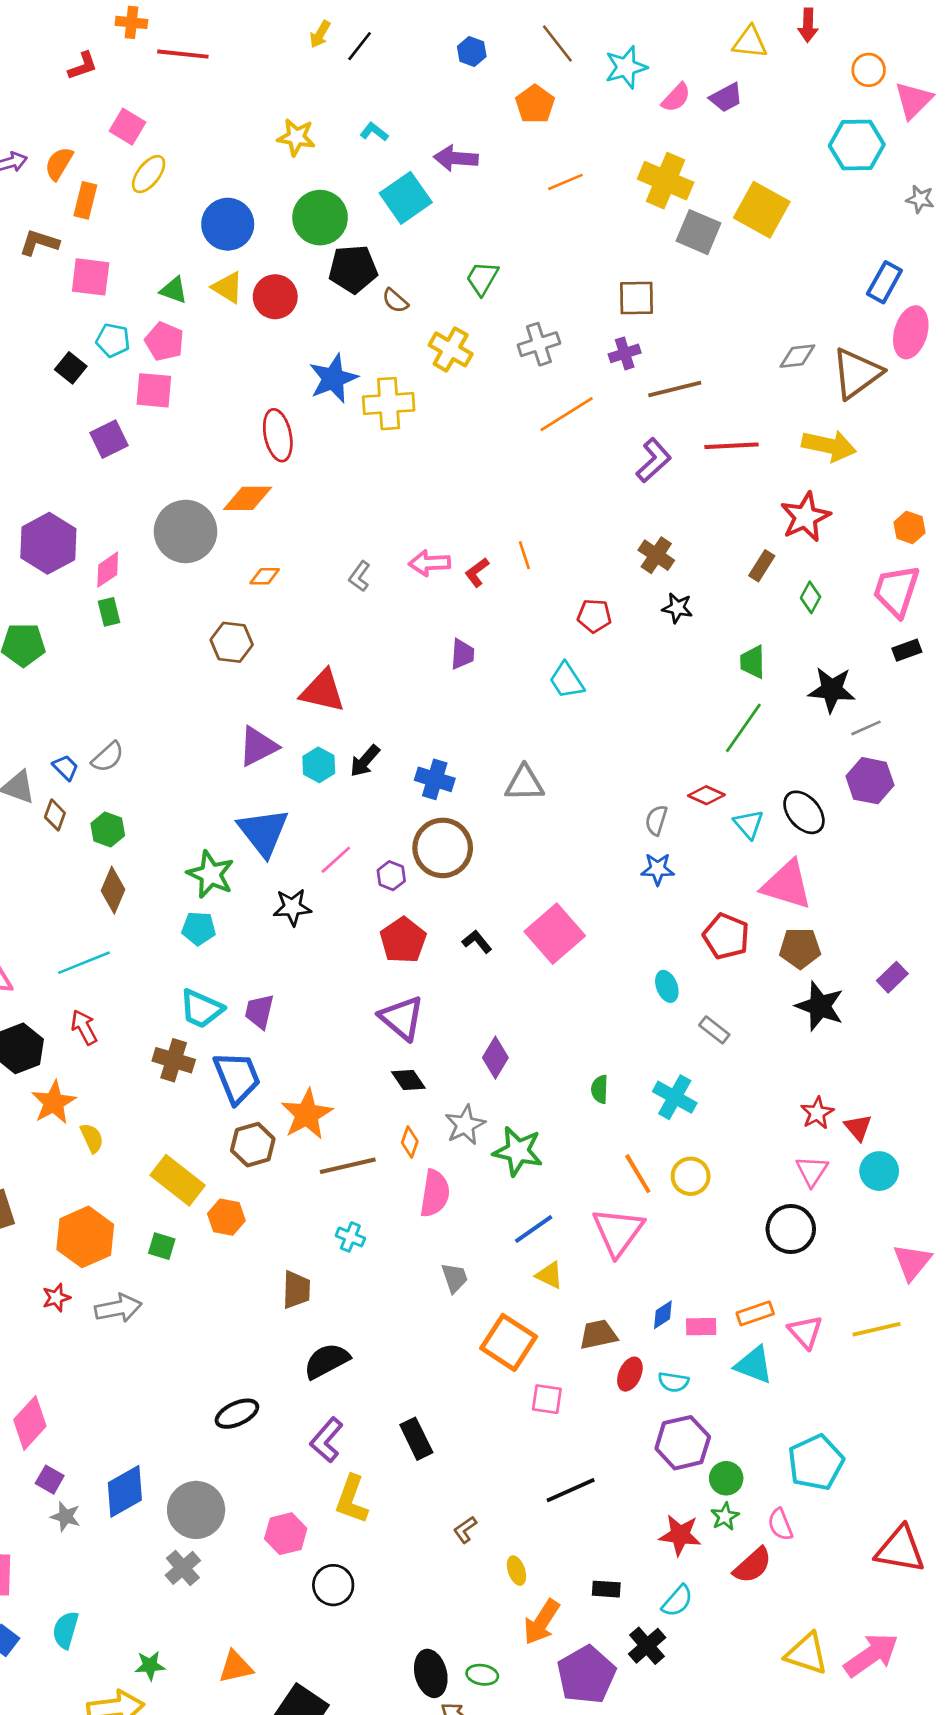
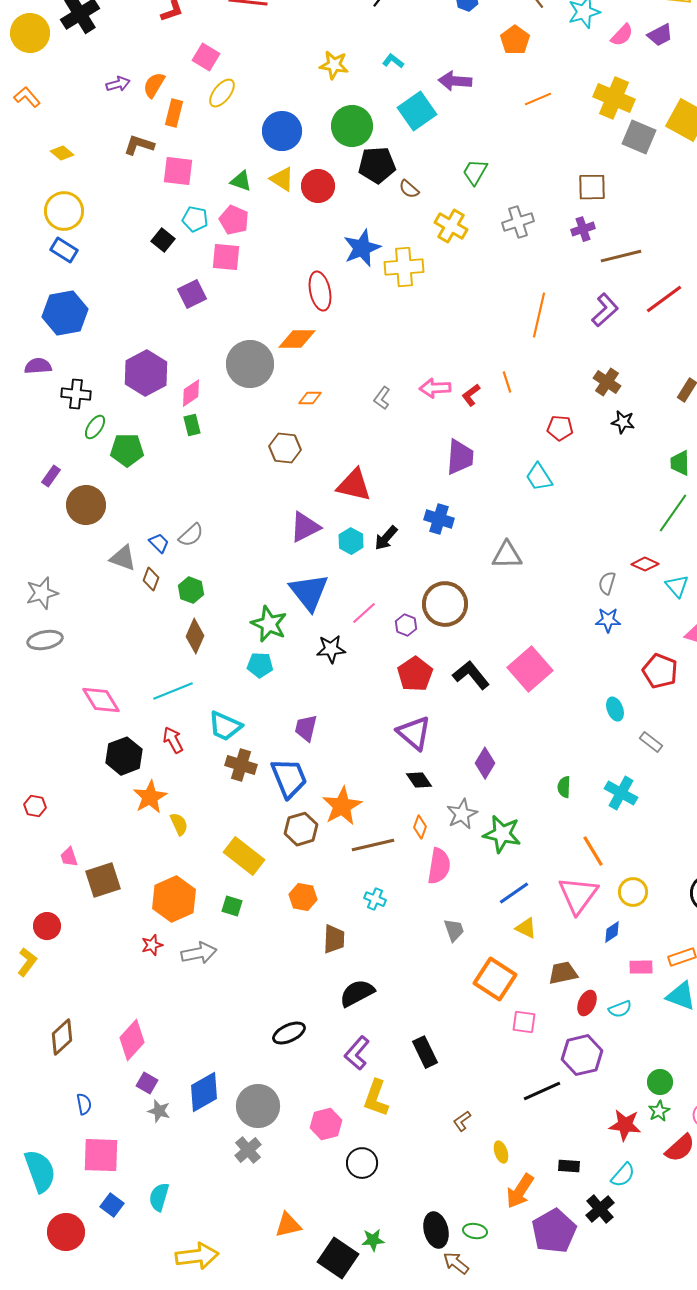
orange line: (567, 414) -> (539, 315), moved, turned -45
red line: (731, 446) -> (664, 299), turned -33
purple trapezoid: (462, 654) -> (460, 457), size x1.5
blue cross: (435, 779) -> (439, 519), moved
black L-shape: (477, 942) -> (471, 675), size x1.6
cyan trapezoid: (201, 1009) -> (225, 726), moved
yellow circle: (691, 1176) -> (633, 892), moved
orange hexagon: (226, 1217) -> (303, 897), moved
blue diamond: (663, 1315) -> (612, 932), moved
cyan semicircle: (673, 1382) -> (620, 1009), turned -30
purple hexagon: (683, 1443) -> (582, 1055), moved
green star: (150, 1666) -> (373, 1240), moved

